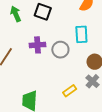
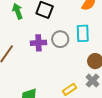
gray circle: (60, 50) -> (60, 39), moved

